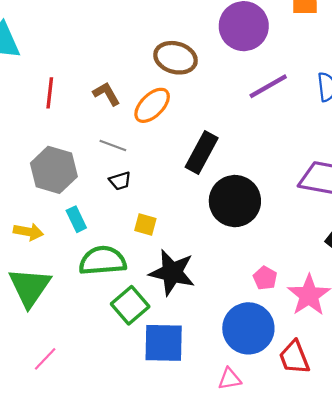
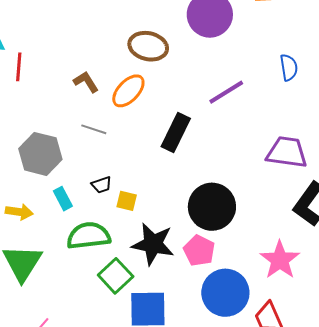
purple line: (268, 86) -> (226, 92), moved
red line: (50, 93) -> (19, 67), moved
black trapezoid: (120, 181) -> (102, 185), moved
black circle: (235, 201) -> (212, 207), moved
pink pentagon: (265, 278) -> (199, 251), moved, size x1.4

